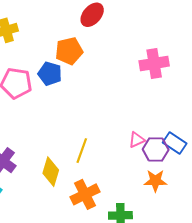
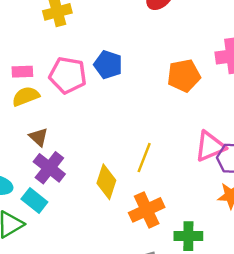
orange pentagon: (69, 51) -> (184, 76), moved
pink triangle: (137, 140) -> (210, 146), size x1.6

